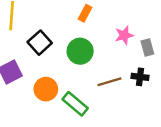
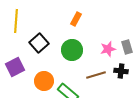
pink star: (124, 35) -> (108, 49), moved

